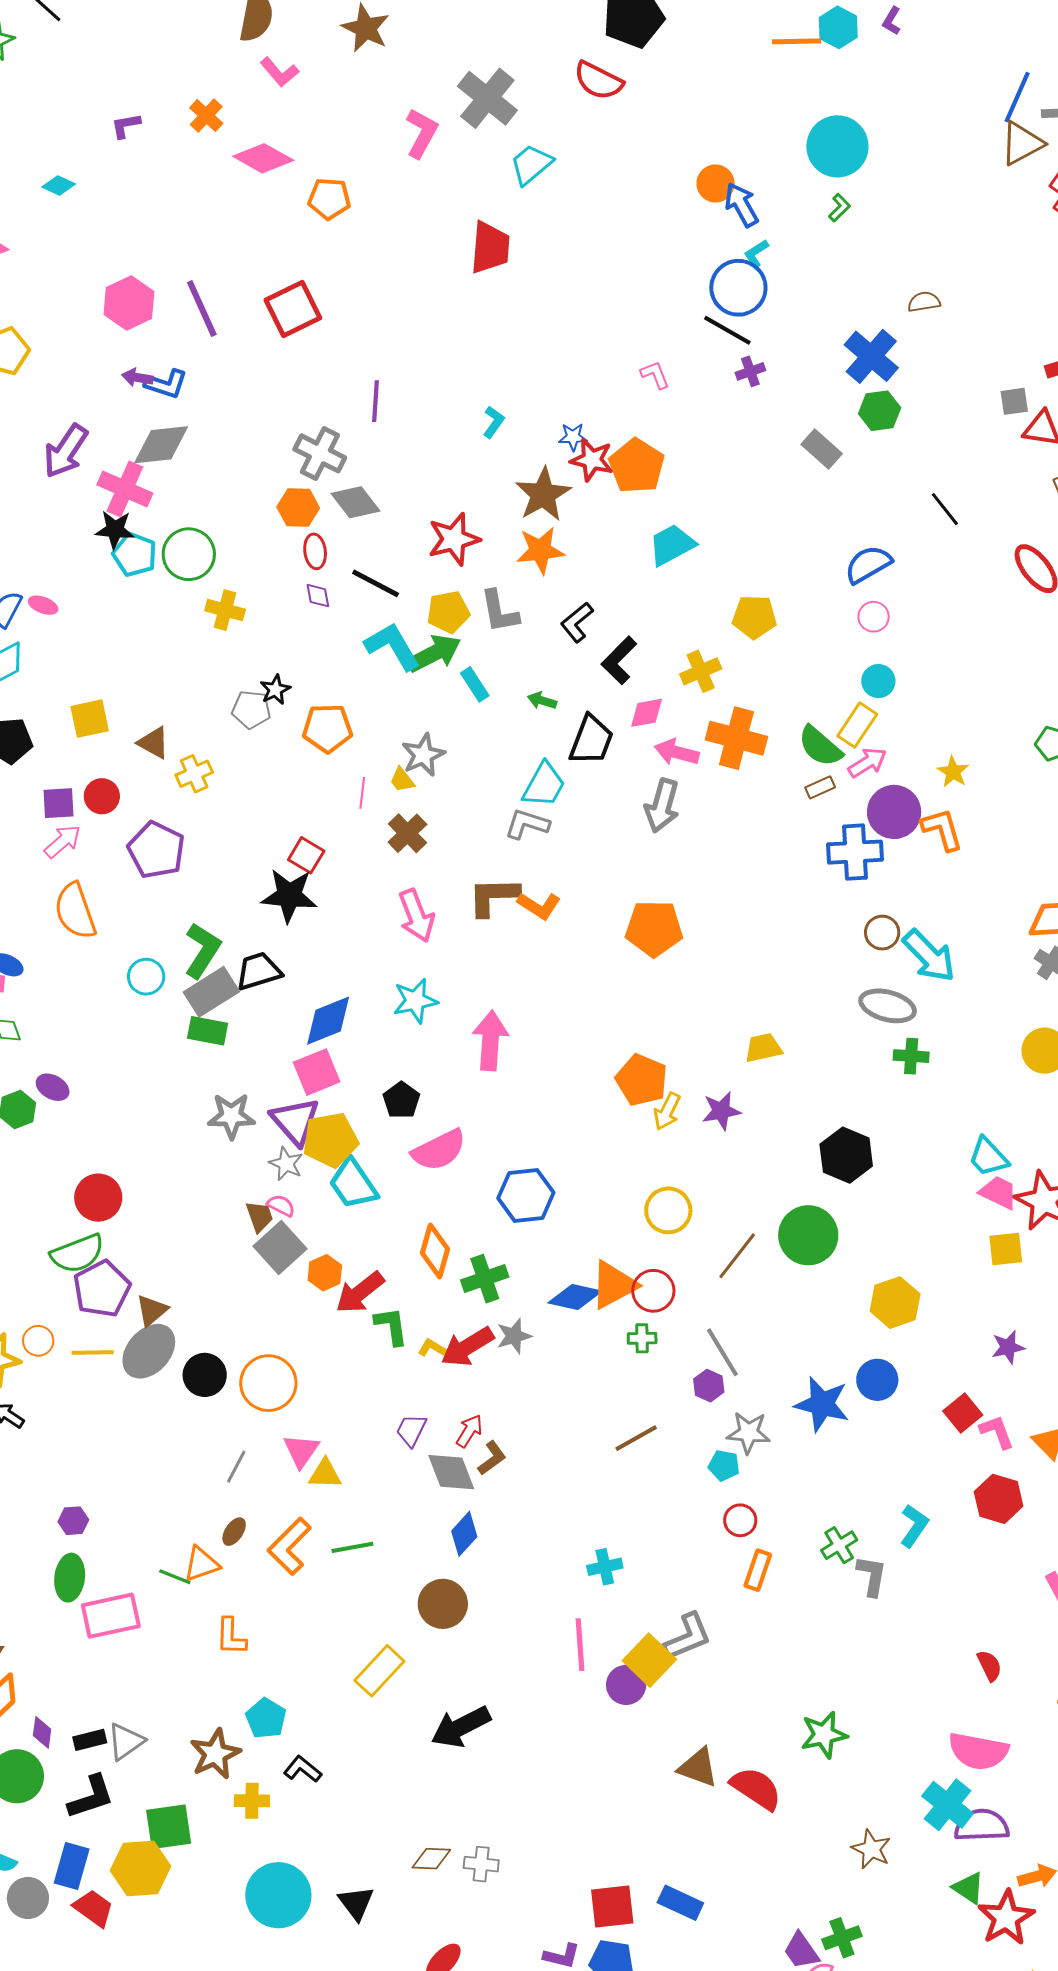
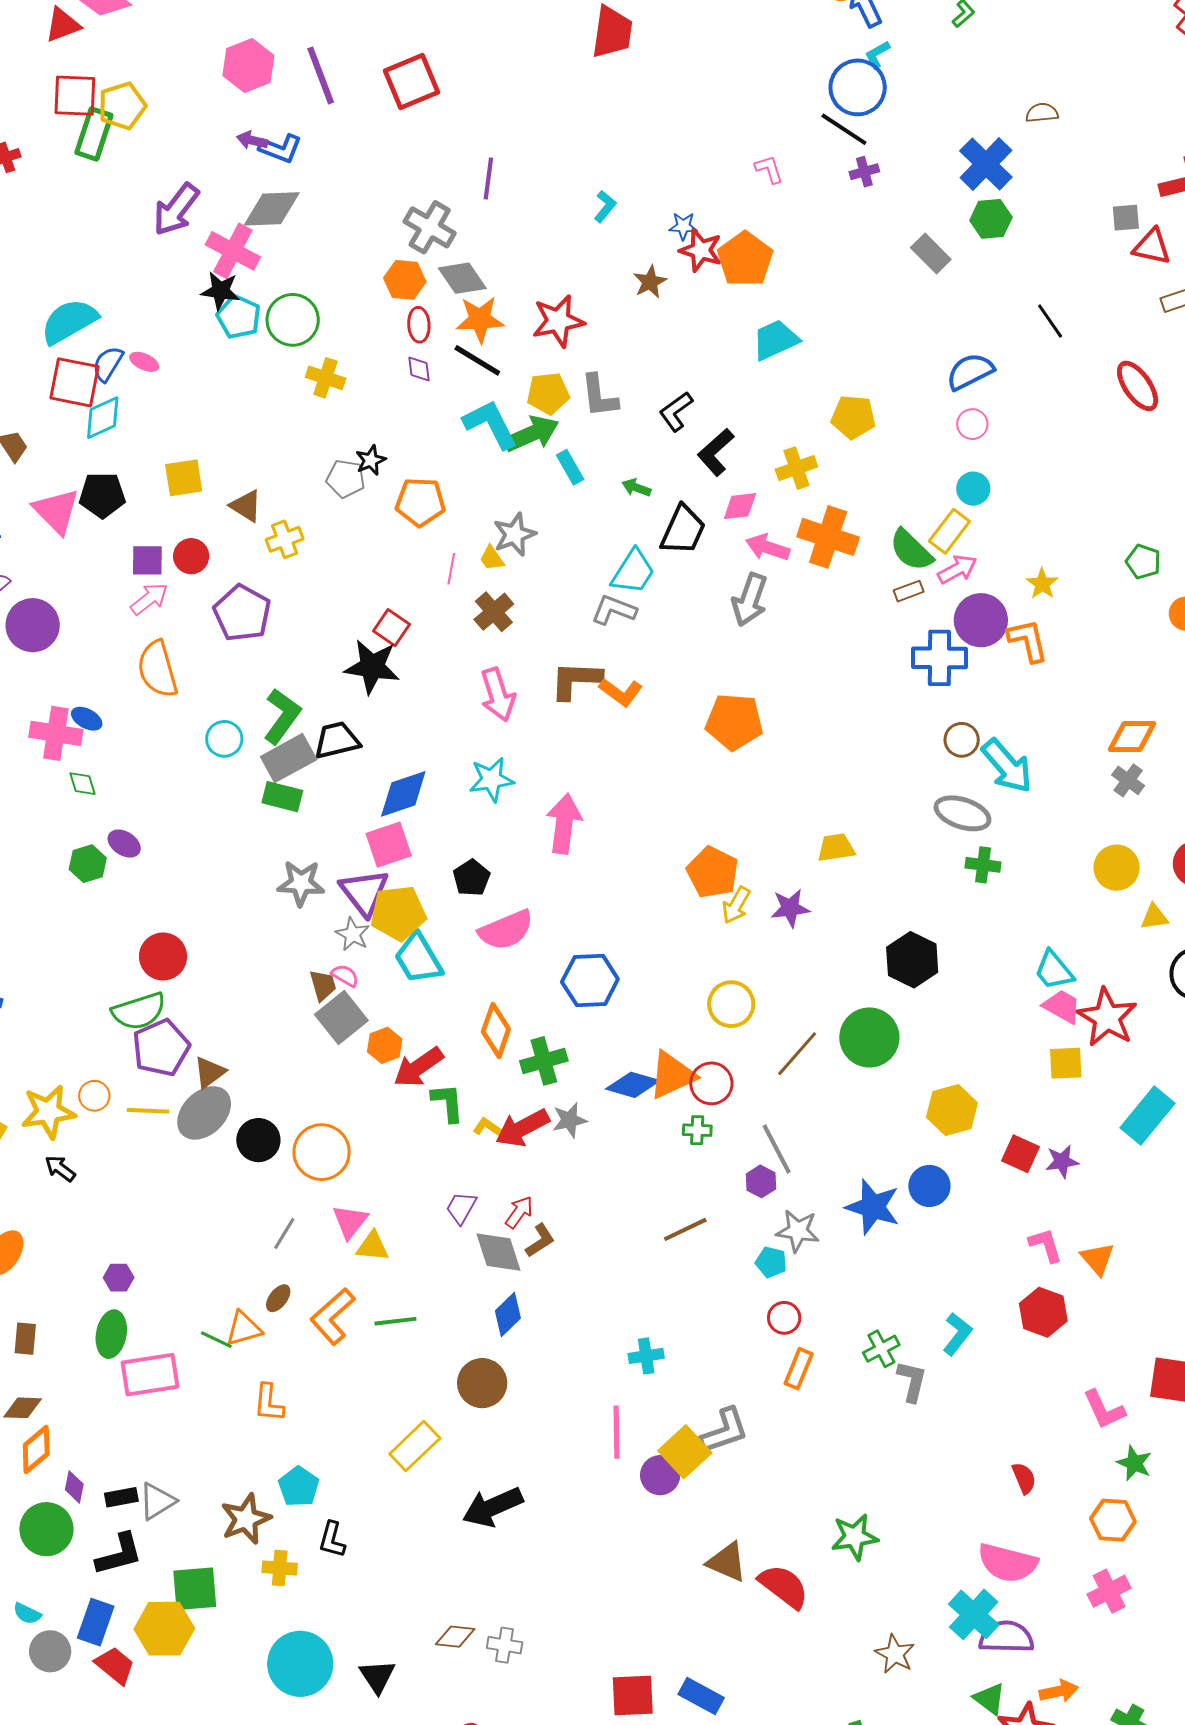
brown star: (543, 494) -> (650, 282), size x0.6
orange star: (540, 550) -> (480, 319), moved
red square: (963, 1413) -> (1021, 1154), moved, turned -30
black L-shape: (303, 1769) -> (332, 1540), turned -117

